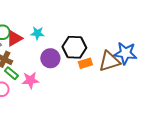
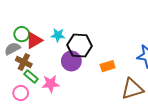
black hexagon: (74, 47) -> (80, 45), moved
brown triangle: (109, 61) -> (132, 89), moved

